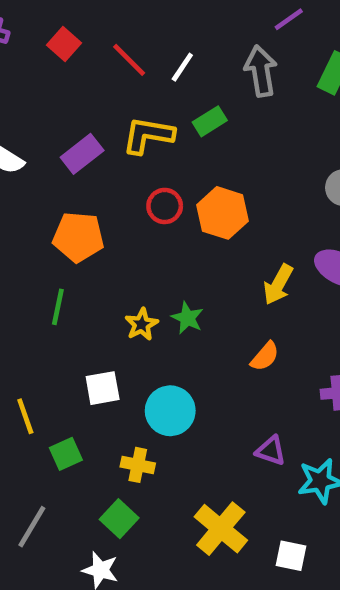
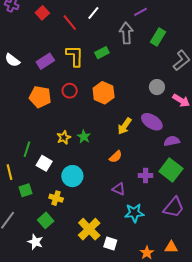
white line: (182, 67) -> (93, 13), moved
yellow L-shape: (148, 135) -> (75, 56), turned 75
red circle: (165, 206) -> (70, 91), moved
green line: (58, 307) -> (27, 149), moved
white square: (103, 388) -> (44, 163), turned 35
purple triangle: (271, 451) -> (119, 189), moved
white square: (291, 556) -> (110, 243), moved

